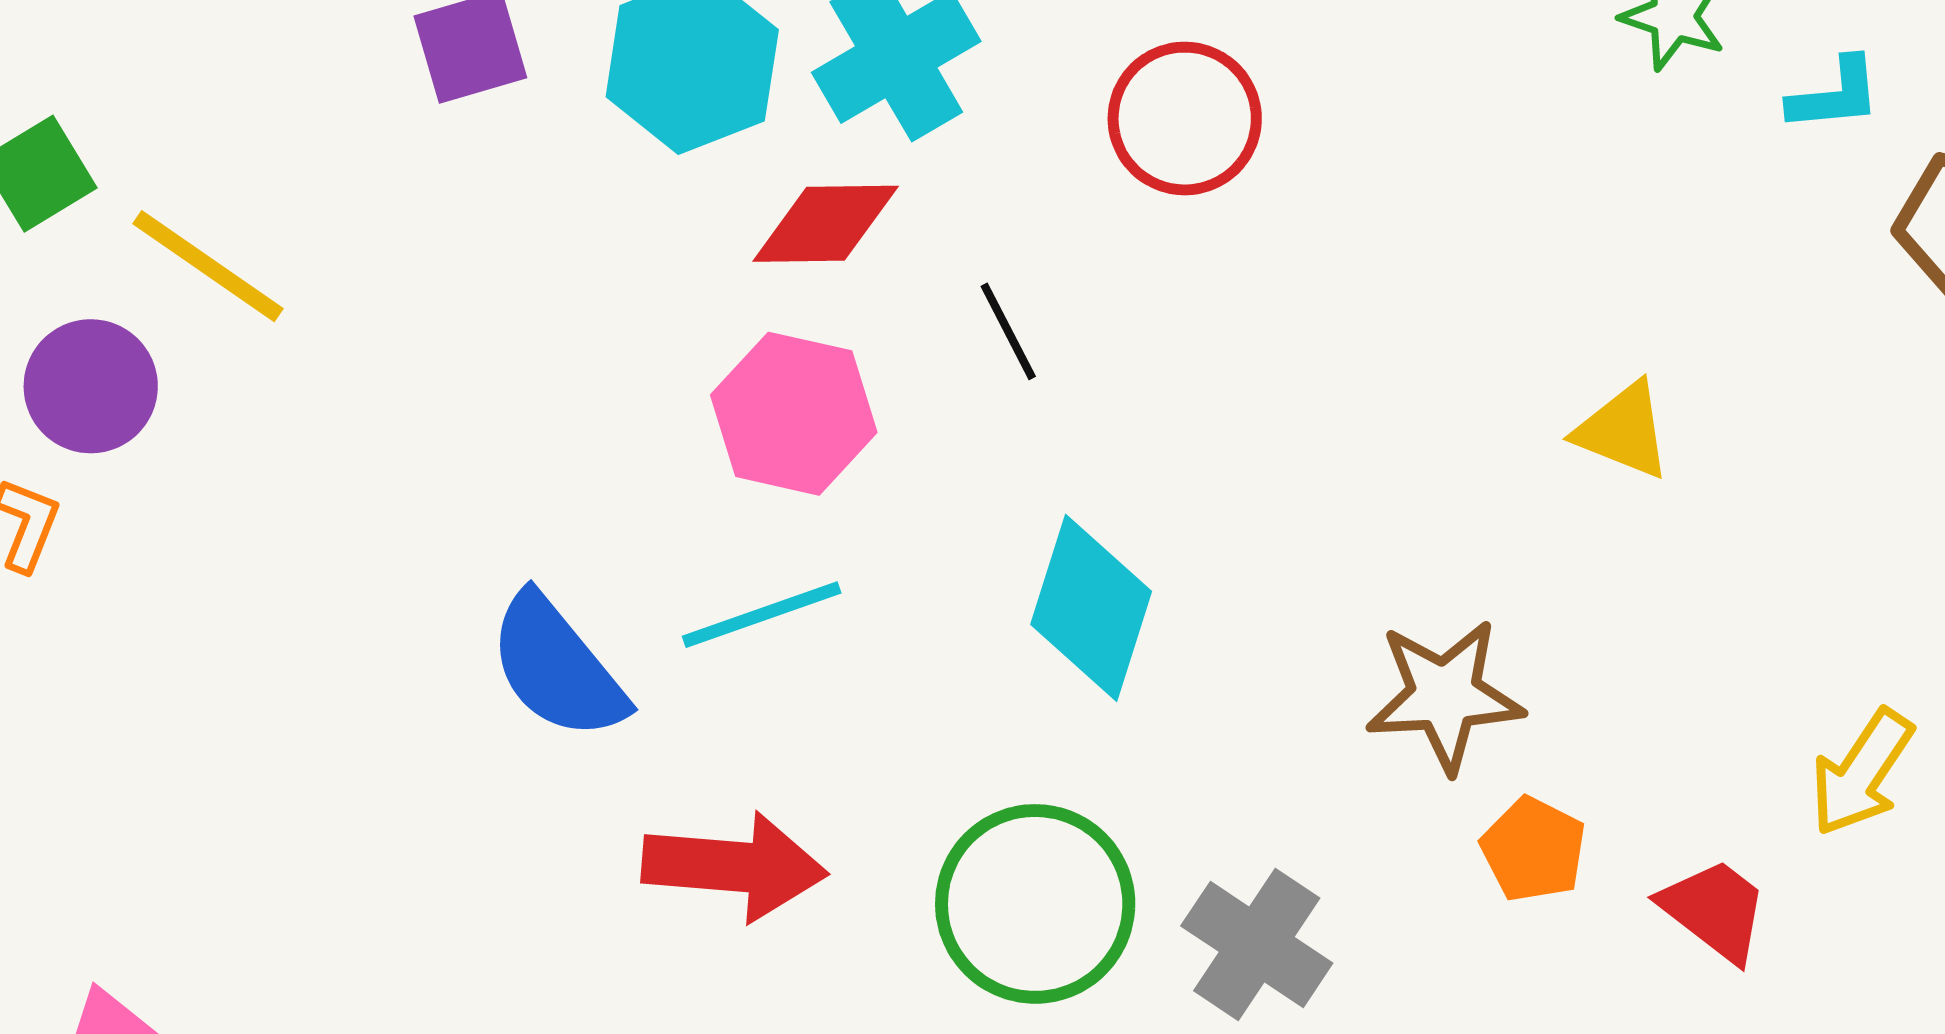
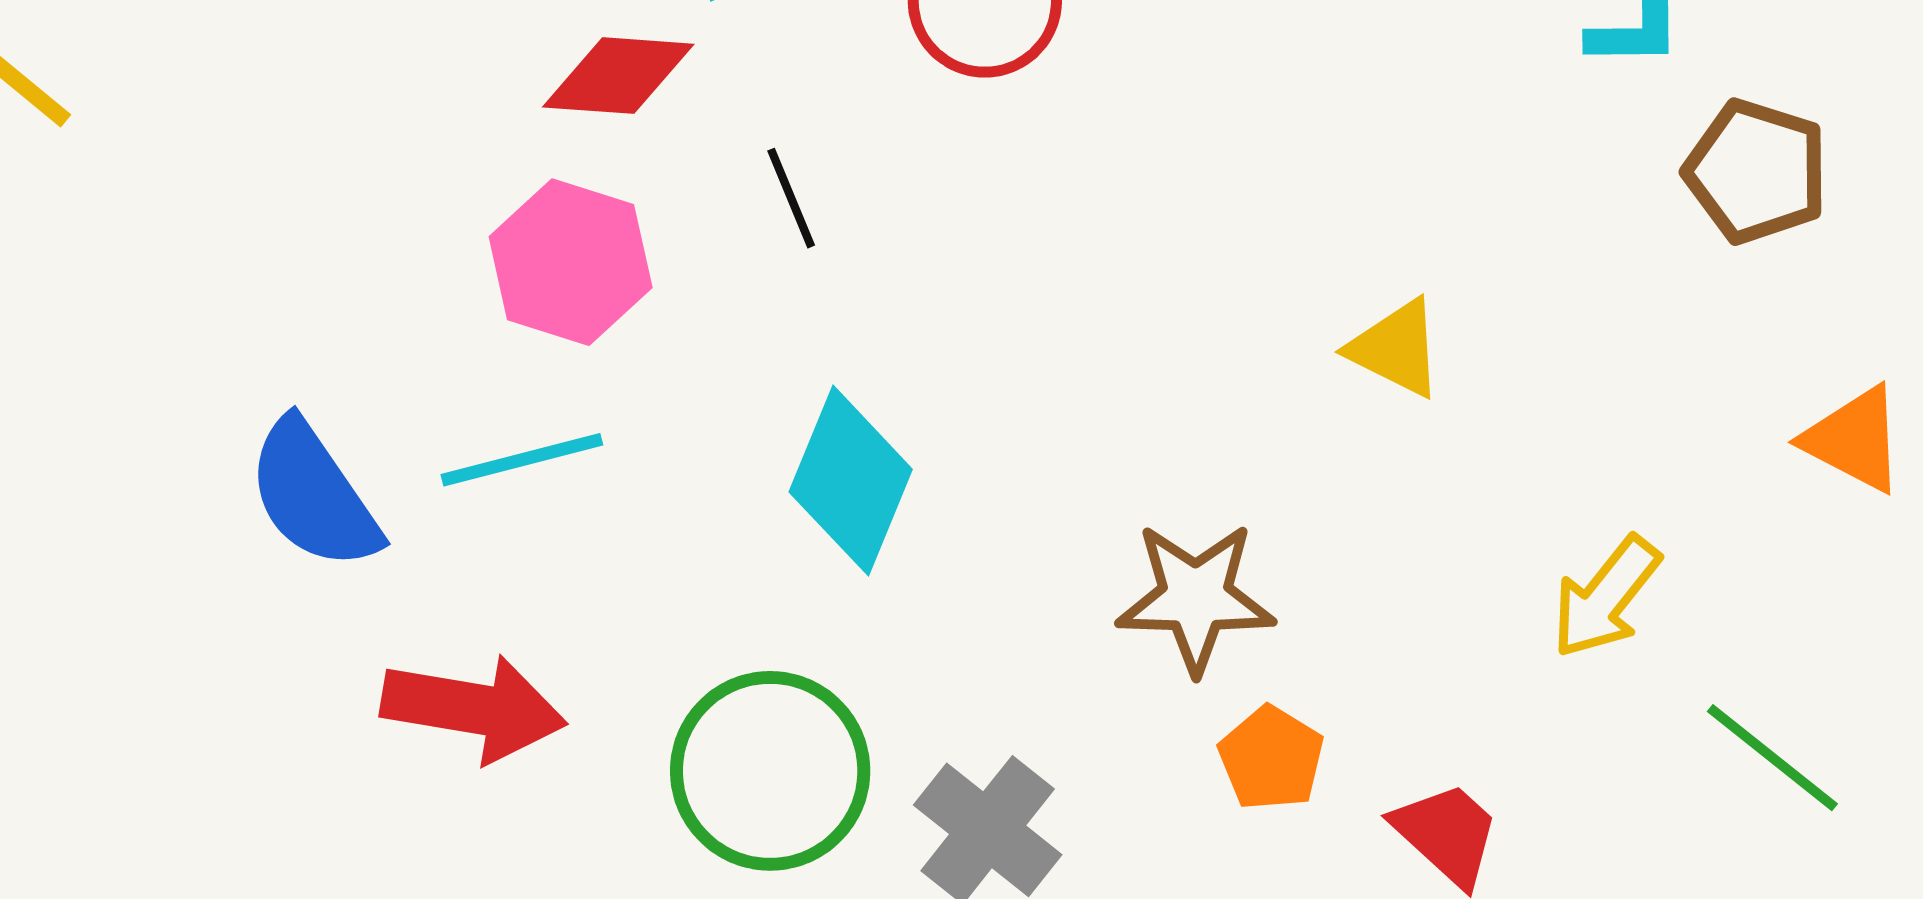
yellow arrow: (1862, 773) -> (1606, 597), moved

